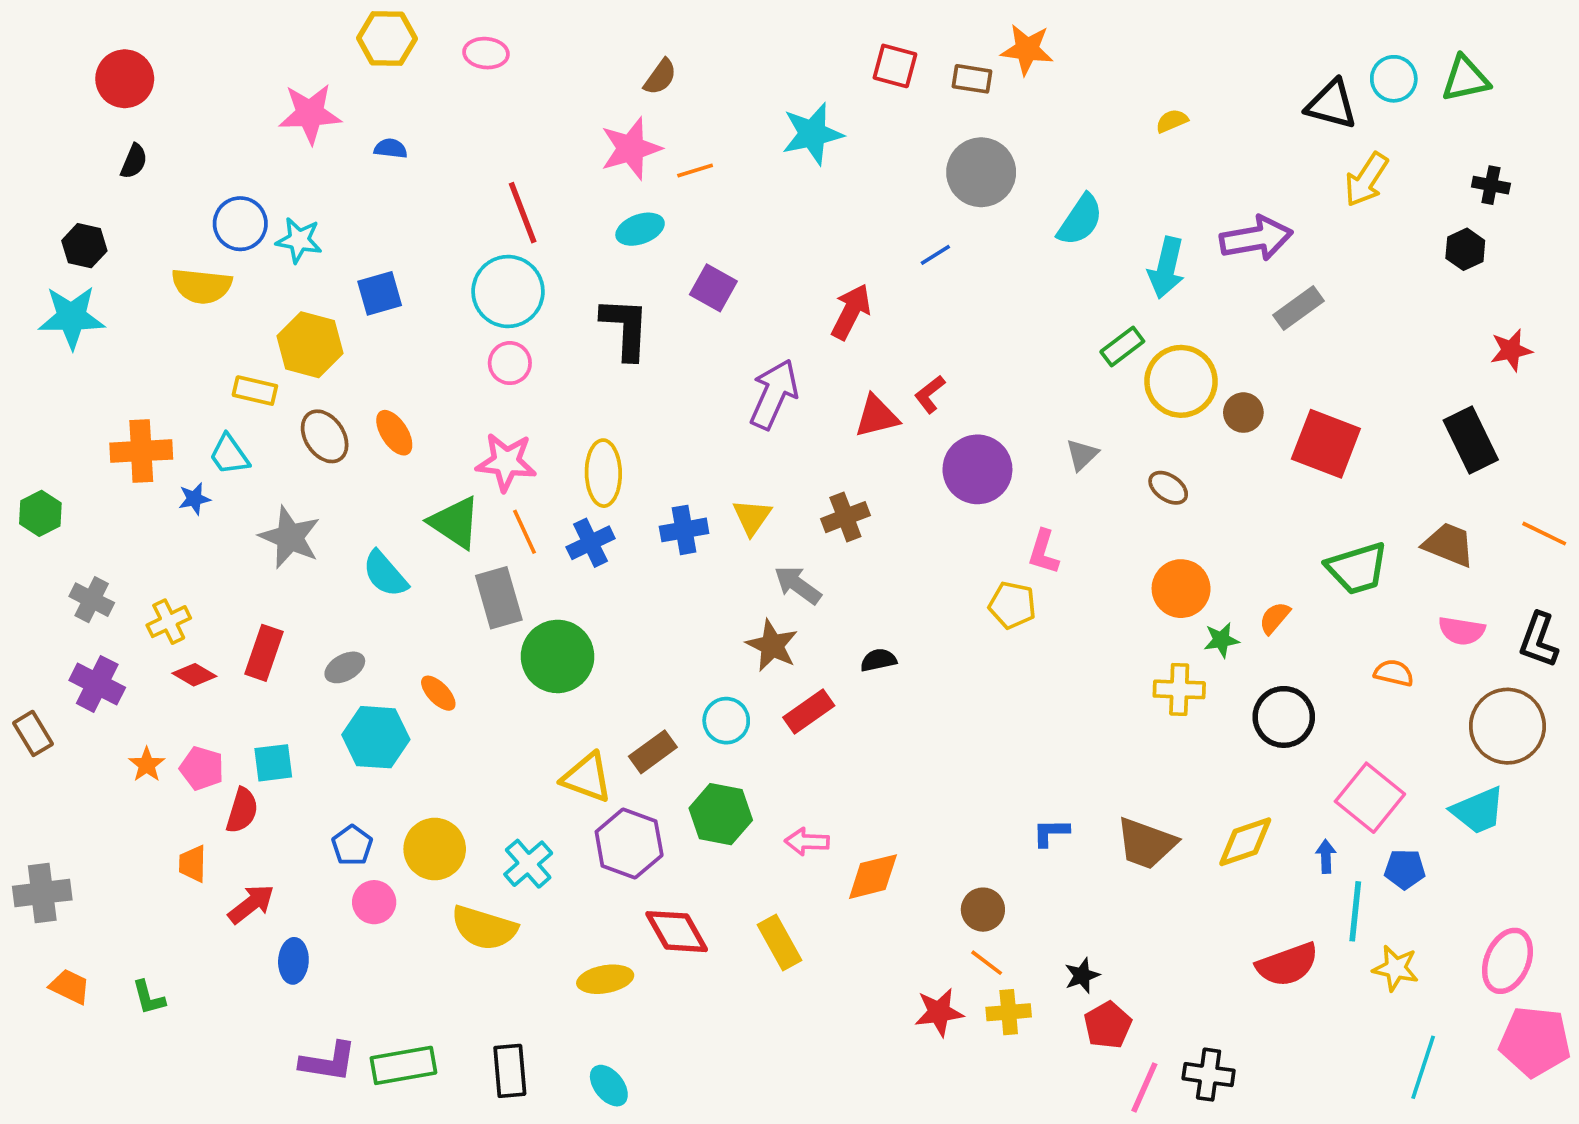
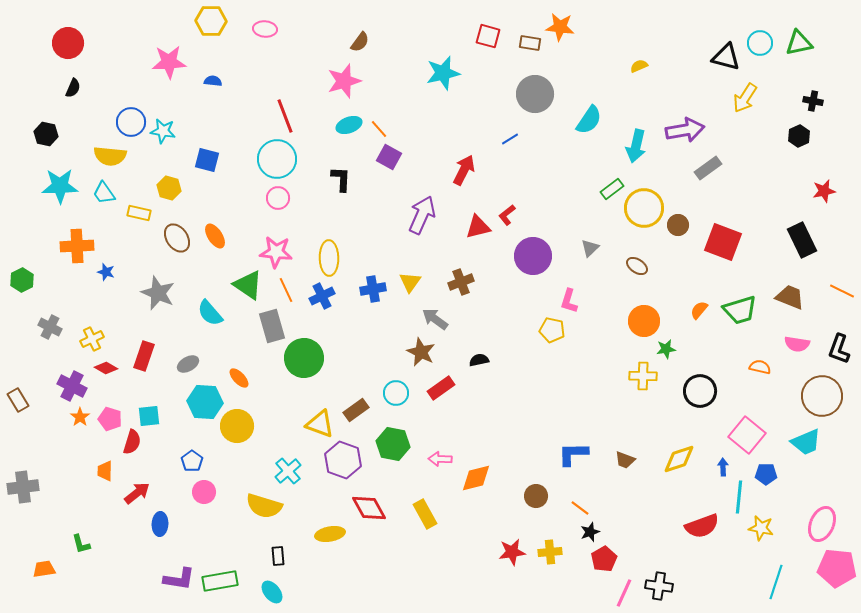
orange line: (695, 170) -> (379, 129), moved, turned 66
blue square: (380, 293) -> (207, 160), turned 30
cyan star: (72, 317) -> (60, 186), moved
black L-shape: (625, 328) -> (341, 179), size x0.7
yellow hexagon: (310, 345) -> (169, 188), size x0.7
cyan trapezoid: (229, 455) -> (104, 193), moved
blue star: (194, 499) -> (106, 272), turned 30
orange semicircle: (1275, 618) -> (699, 310), moved
purple cross: (97, 684) -> (72, 386), moved
blue L-shape: (1051, 833) -> (573, 454), size x1.5
brown trapezoid: (1146, 844) -> (625, 460), size x0.6
yellow circle: (435, 849) -> (237, 426), moved
orange line: (987, 963) -> (580, 508), moved
orange trapezoid: (70, 987) -> (44, 569), moved, turned -35
black rectangle: (510, 1071) -> (278, 556), moved, size x0.7
cyan ellipse: (609, 1086) -> (272, 592), moved

